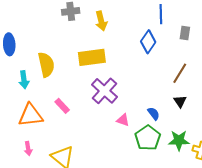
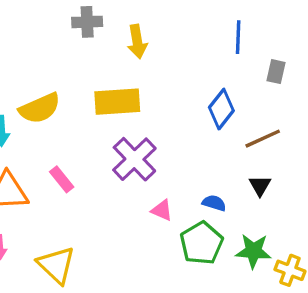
blue diamond: (148, 42) -> (221, 109), moved
yellow semicircle: (46, 65) -> (40, 108), turned 75
brown line: (180, 73) -> (263, 139), turned 30
blue semicircle: (154, 114) -> (214, 203), turned -40

